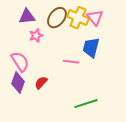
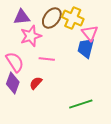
pink triangle: (95, 18) -> (90, 33), moved
pink star: (36, 36) -> (31, 36), size x1.5
pink line: (71, 62) -> (47, 59), moved

